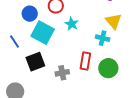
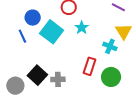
blue circle: (30, 14) -> (33, 18), moved
black square: (35, 62) -> (37, 75), moved, turned -36
gray cross: (62, 73) -> (58, 79), moved

